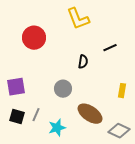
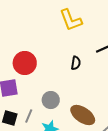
red circle: (34, 38) -> (25, 63), moved
gray circle: (63, 89) -> (51, 100), moved

